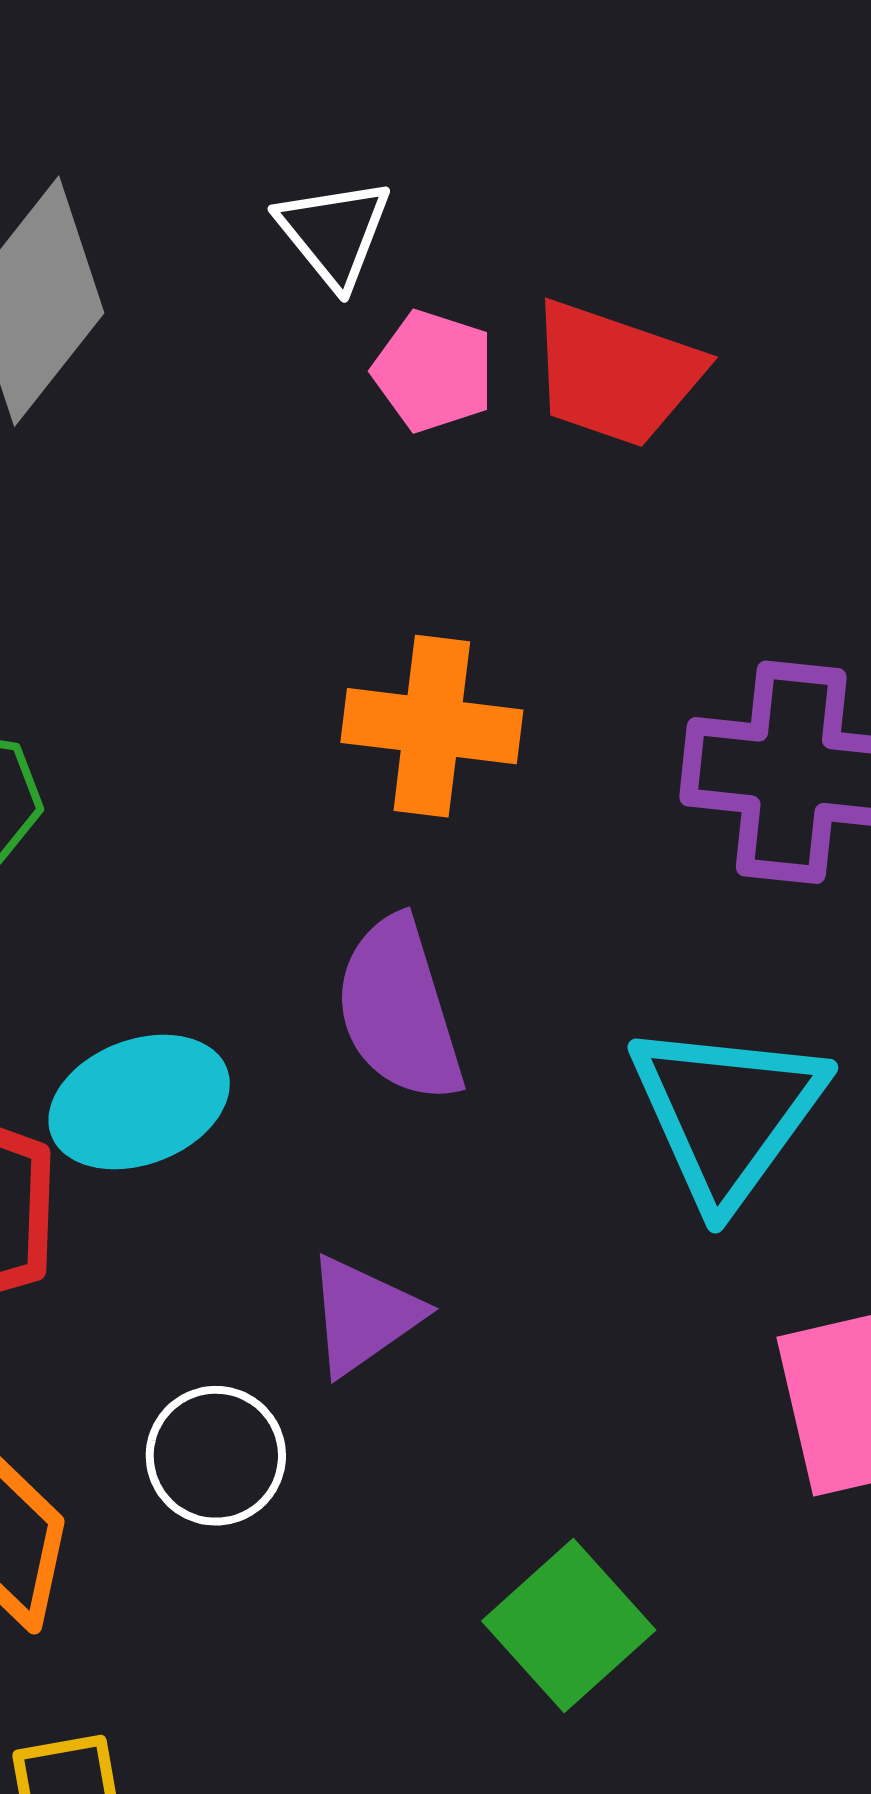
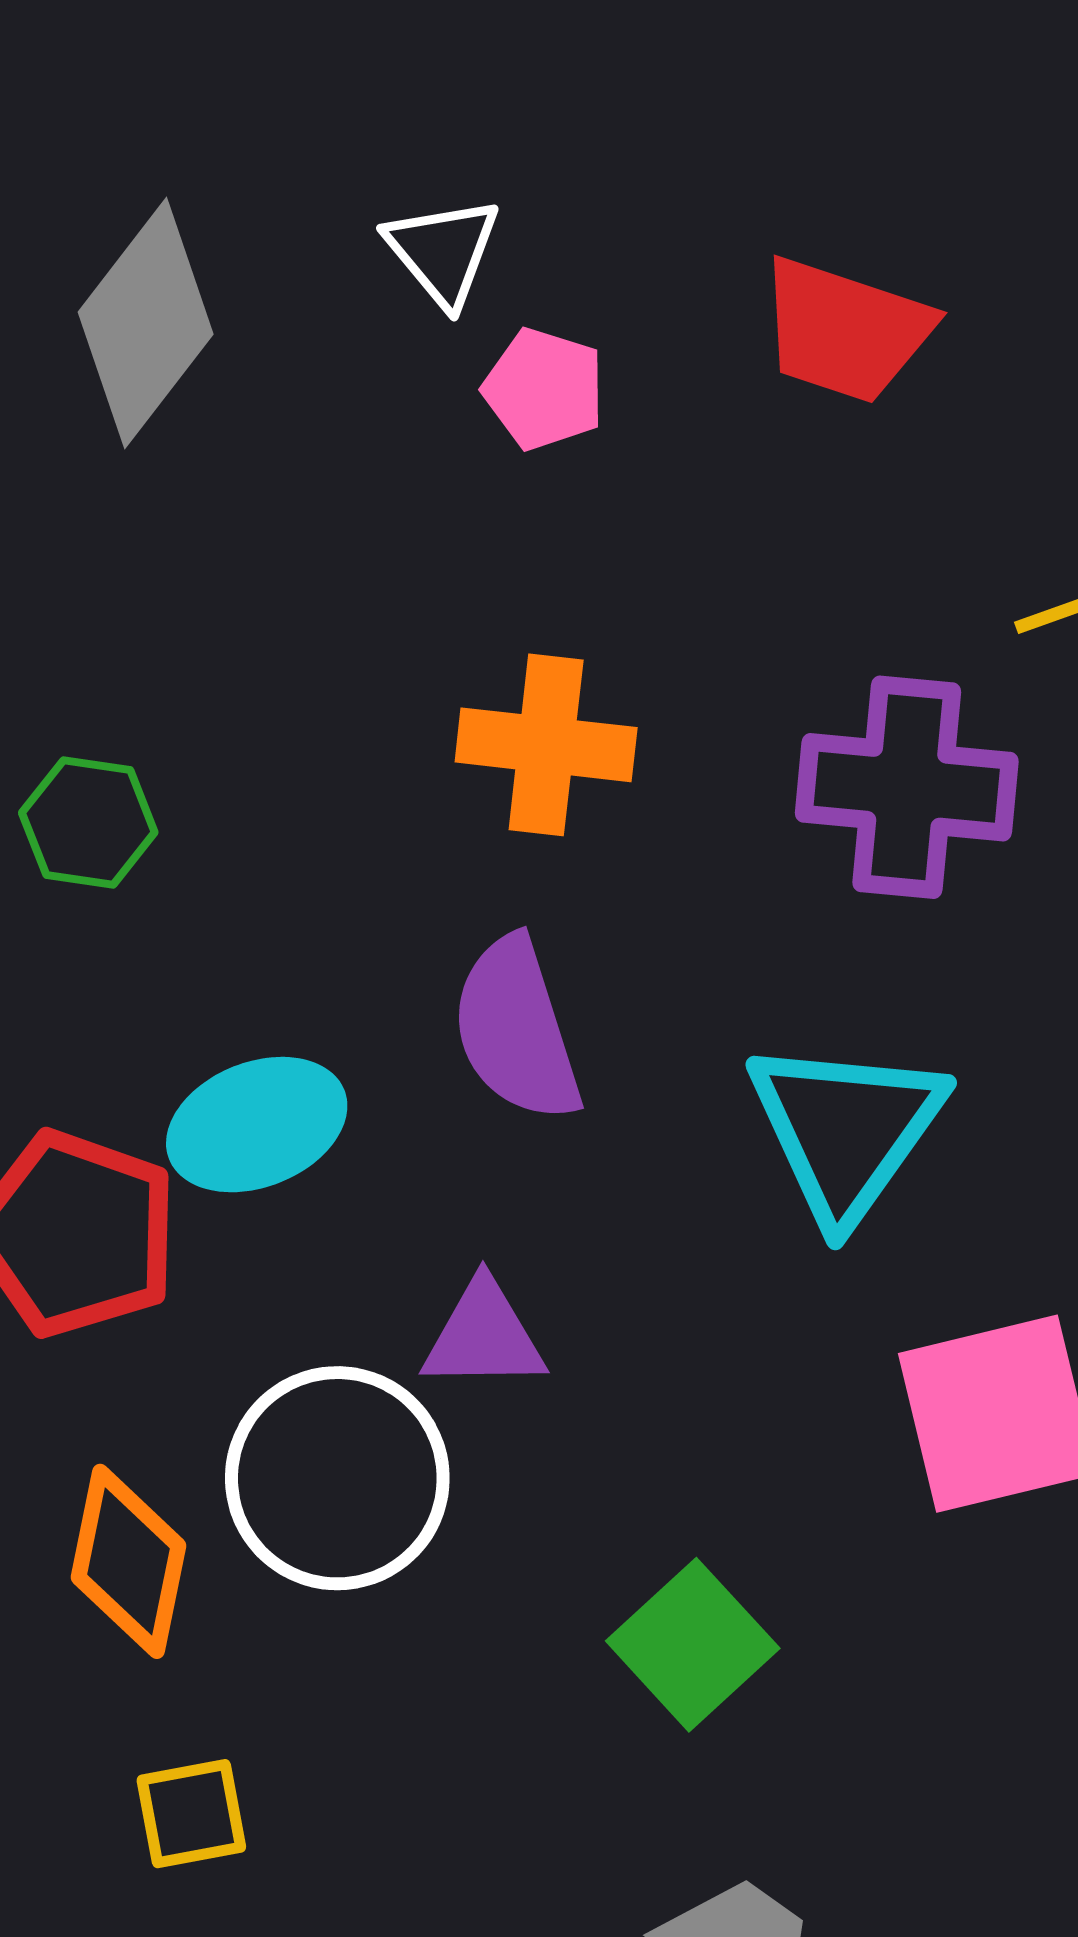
red trapezoid: (616, 374) -> (845, 330), moved
purple triangle: (363, 1315) -> (484, 1336), turned 35
white circle: (216, 1456) -> (337, 1478), size x1.6

